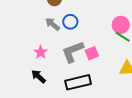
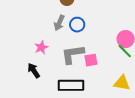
gray arrow: (52, 24) -> (59, 23), turned -119

